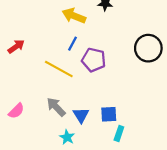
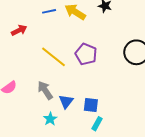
blue line: (73, 44) -> (49, 11), moved, turned 40

